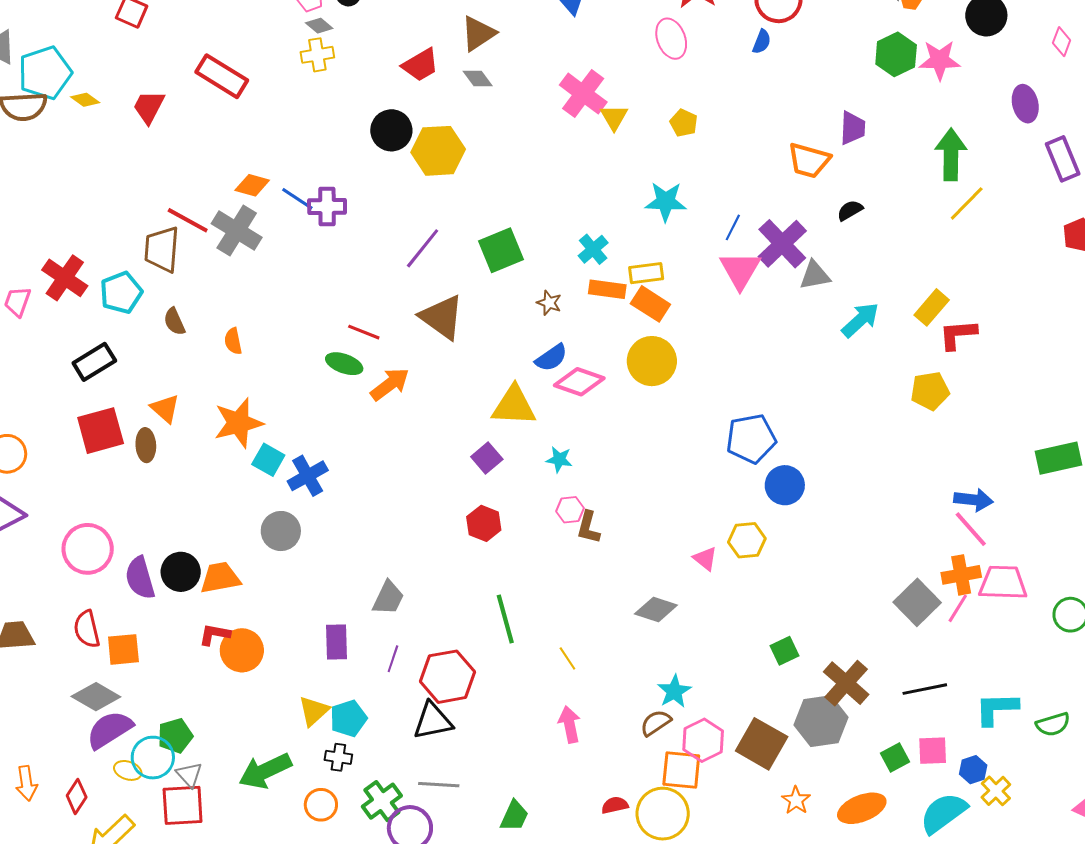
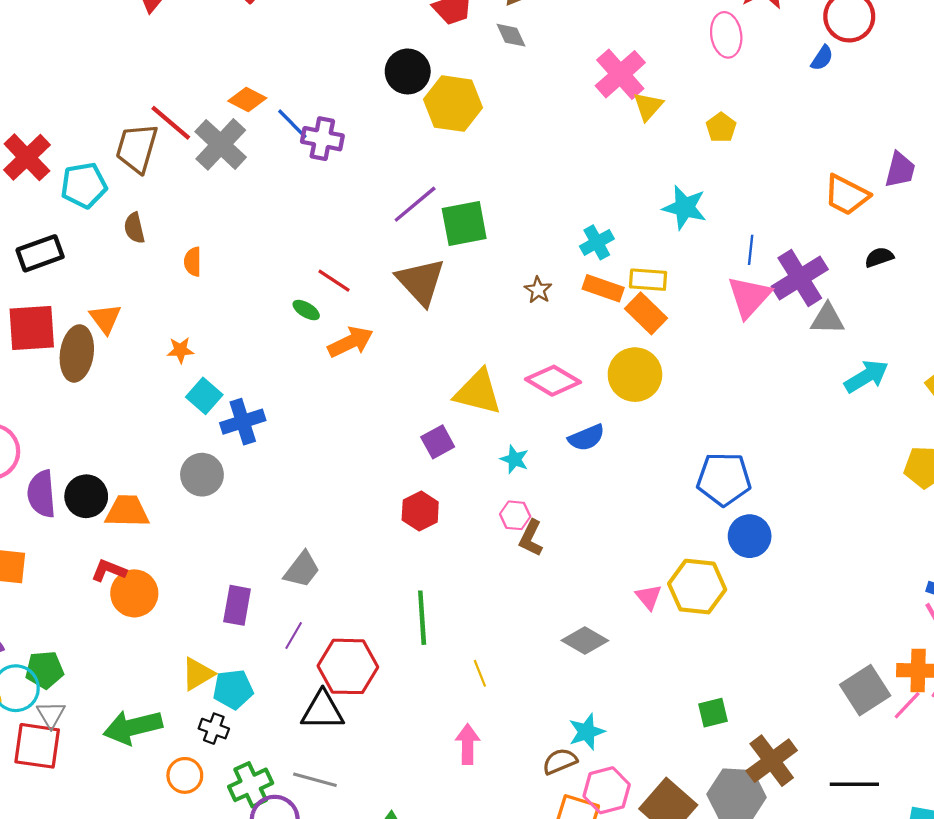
blue line: (733, 227) -> (751, 250), turned -32
green square: (501, 250) -> (464, 224), moved
blue semicircle: (551, 358) -> (586, 438), moved
green ellipse: (344, 364) -> (306, 310), size x0.7
orange star: (238, 423) -> (180, 350), size x0.5
brown ellipse: (146, 445) -> (77, 353), size x1.5
yellow hexagon: (747, 540) -> (697, 587), size x1.4

